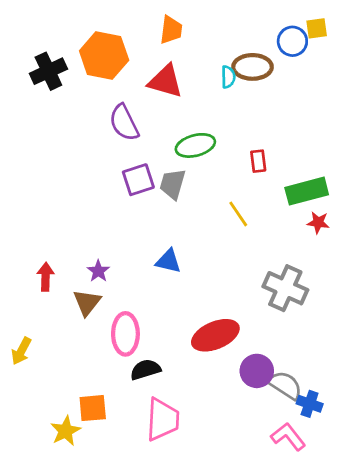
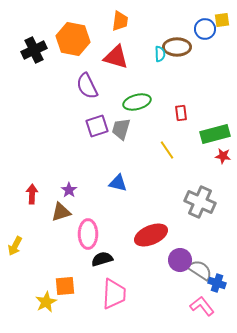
brown triangle: (87, 302) -> (61, 212), turned 35

